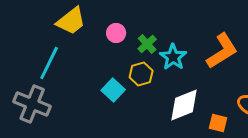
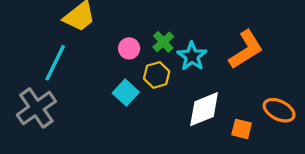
pink circle: (116, 33) -> (129, 48), moved
gray cross: (32, 104) -> (36, 108), turned 33

